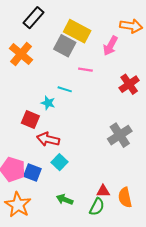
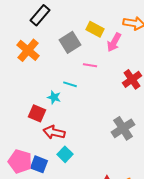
yellow rectangle: (77, 31) -> (95, 29), moved, size x0.7
gray square: (65, 46) -> (70, 42), turned 30

